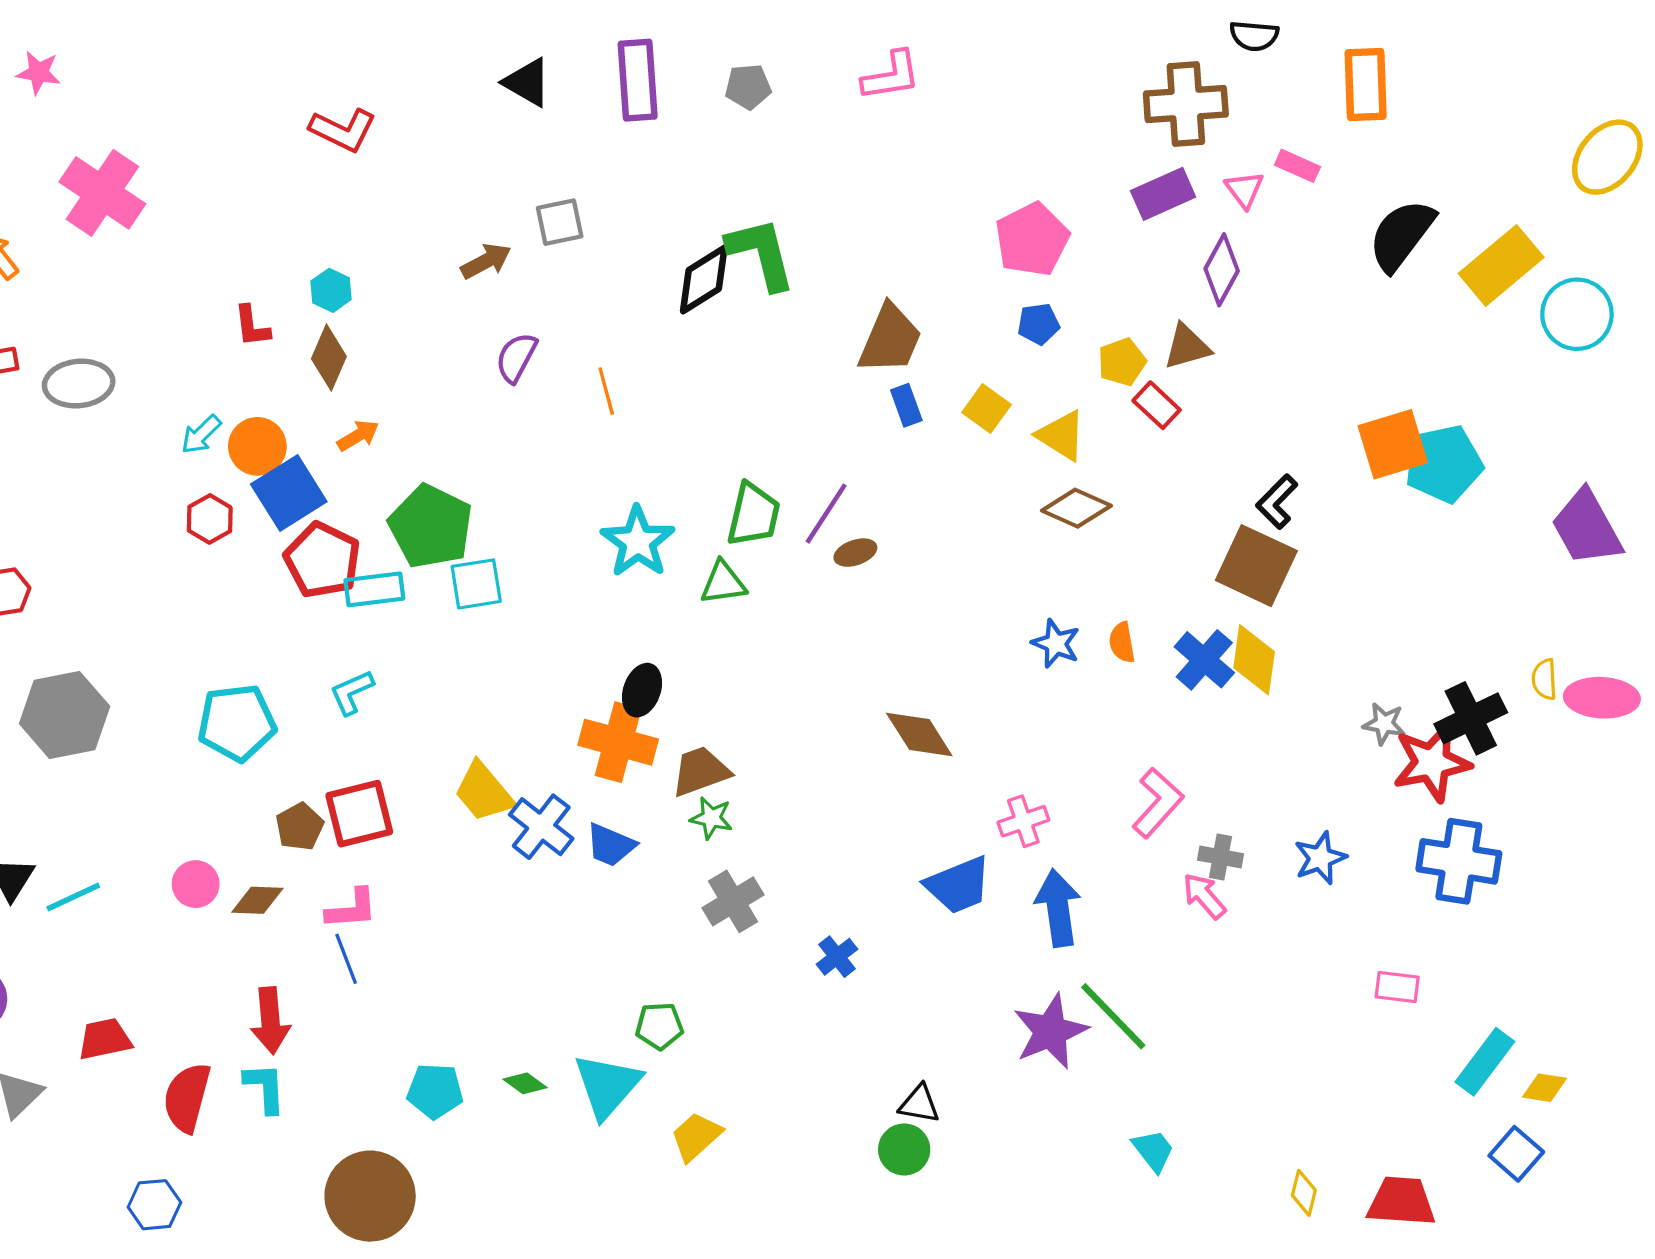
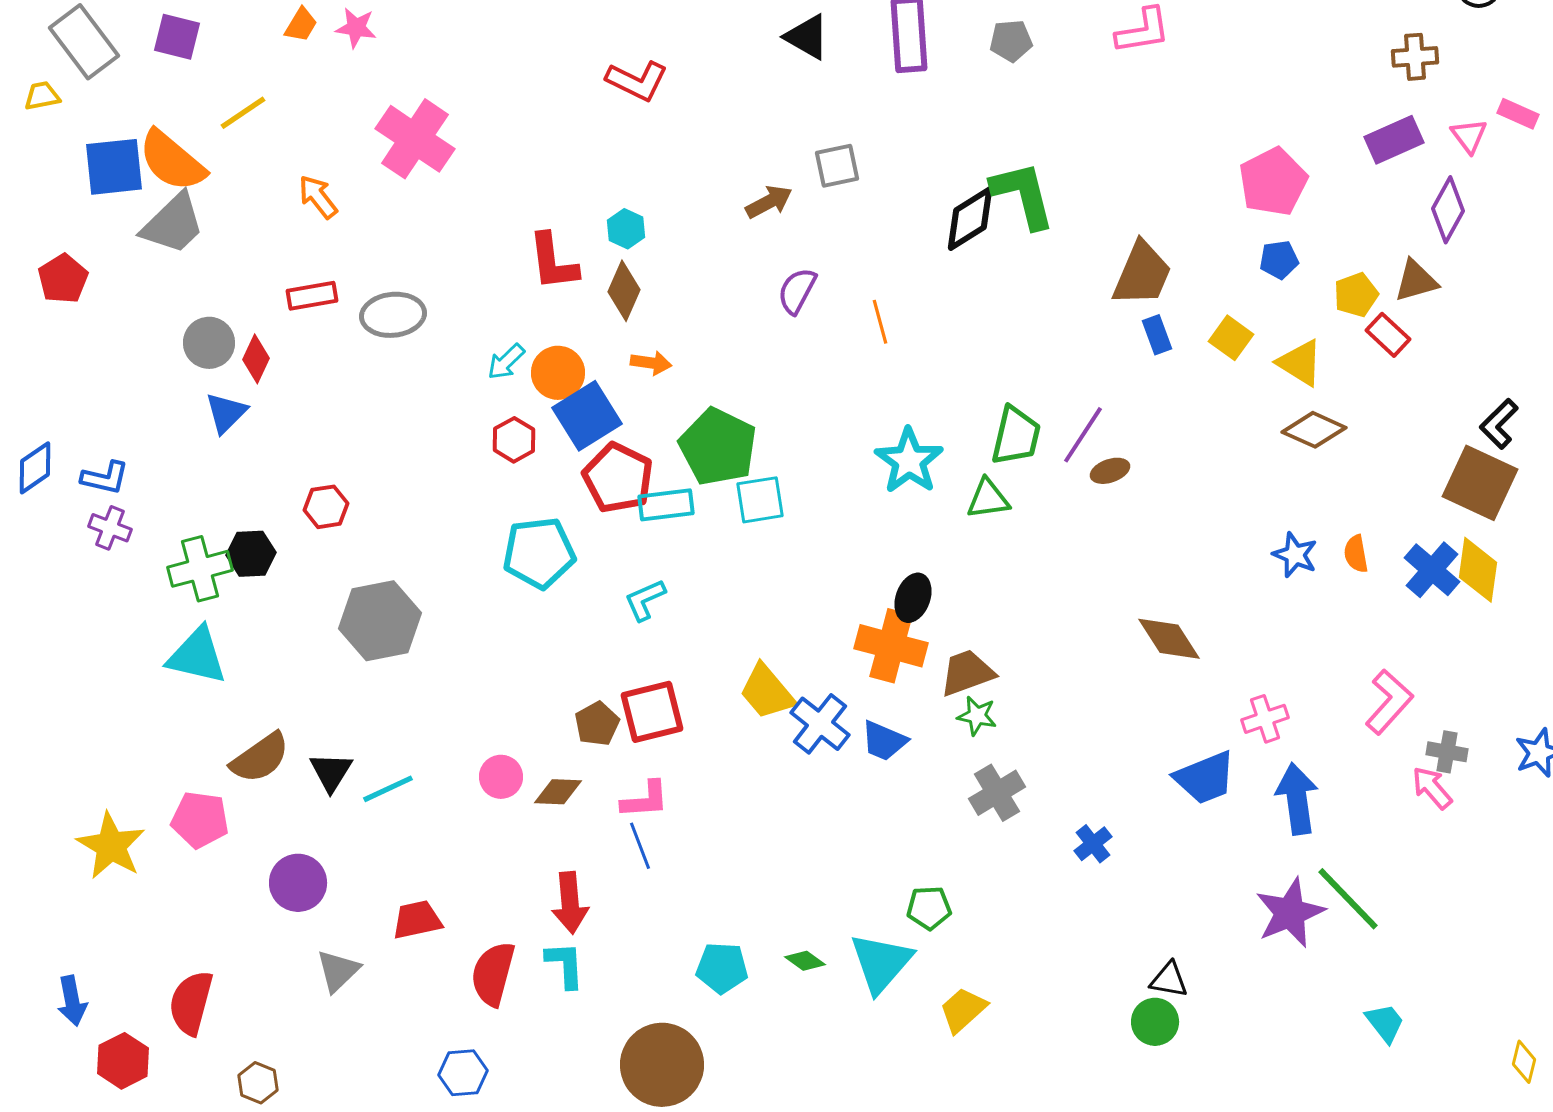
brown cross: (1186, 104) -> (1415, 57), size x0.6
red L-shape: (252, 326) -> (553, 262), size x1.5
orange arrow: (358, 436) -> (651, 363), turned 39
cyan pentagon: (237, 723) -> (539, 553), moved

